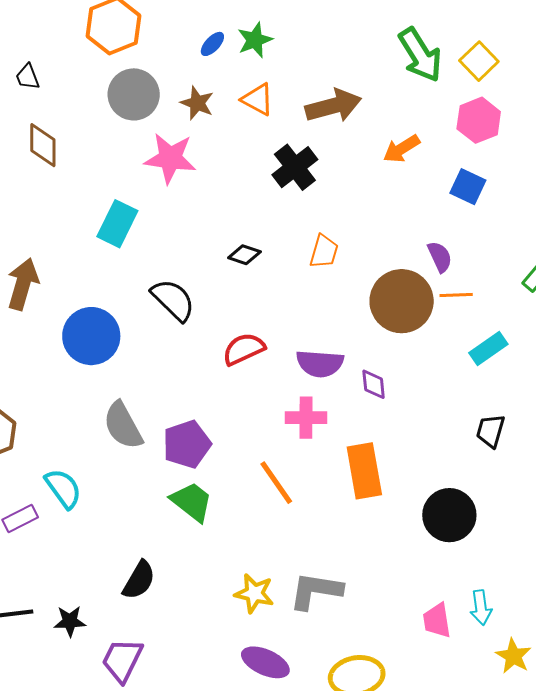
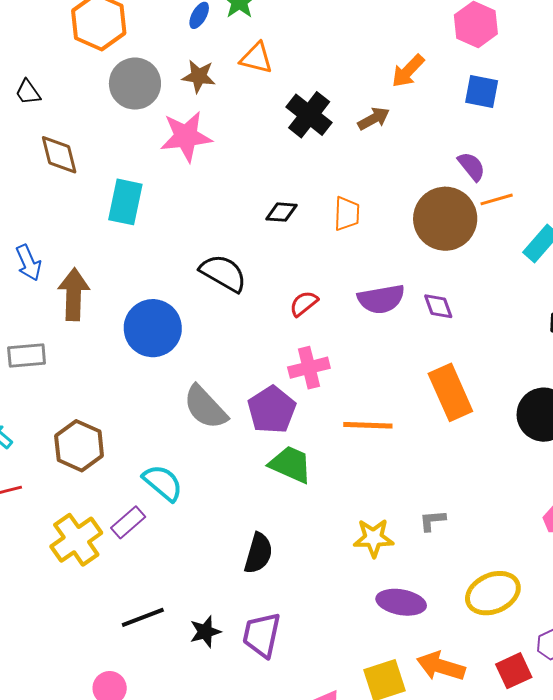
brown arrow: (333, 106) -> (374, 119), moved, size x0.6
cyan rectangle: (117, 224) -> (125, 202), moved
orange trapezoid: (324, 251) -> (347, 214), moved
red semicircle: (244, 349) -> (304, 304), size x0.7
pink cross: (306, 418) -> (309, 368), moved
orange line: (276, 483) -> (368, 425), turned -39
gray L-shape: (316, 591) -> (432, 521), size x0.5
black star: (70, 621) -> (205, 632), moved

